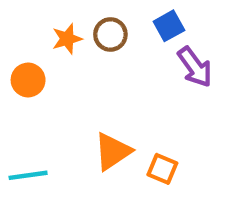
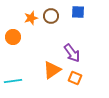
blue square: (169, 26) -> (78, 12), turned 32
purple arrow: (195, 67) -> (72, 53), moved

